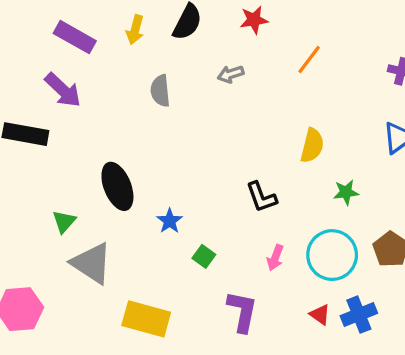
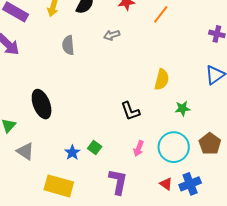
orange line: (309, 59) -> (161, 14), moved
blue star: (170, 221) -> (72, 153), moved
gray triangle: (92, 263) -> (25, 151), size x0.7

